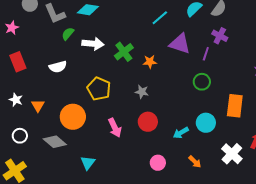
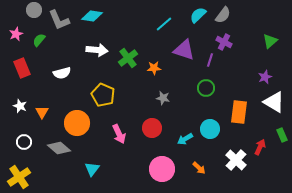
green semicircle: (68, 34) -> (39, 40), moved
gray star: (142, 92) -> (163, 98), moved
pink circle: (158, 163) -> (162, 169), size x1.6

